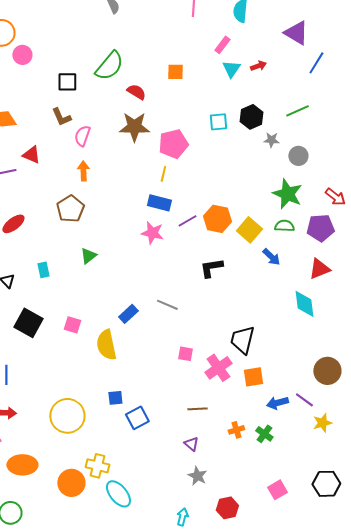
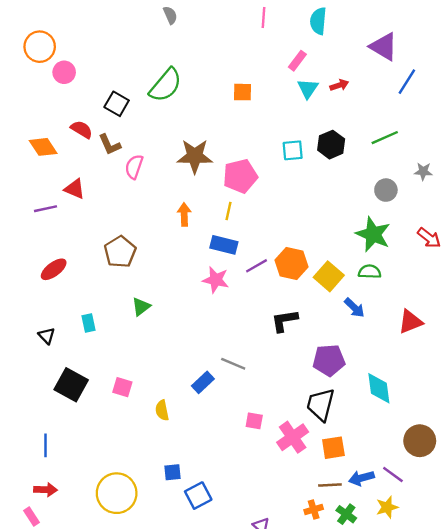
black square: (67, 82) -> (117, 104), turned 30
red semicircle: (136, 92) -> (82, 129), moved
gray star: (271, 140) -> (423, 171), moved
orange arrow: (83, 171) -> (184, 215), moved
purple pentagon: (320, 228) -> (329, 360), moved
cyan diamond: (304, 304) -> (379, 388), moved
blue rectangle: (128, 314) -> (203, 382), moved
yellow semicircle: (106, 345) -> (162, 410), size x0.6
brown line: (197, 409) -> (330, 485), moved
yellow star: (322, 423) -> (387, 507), moved

